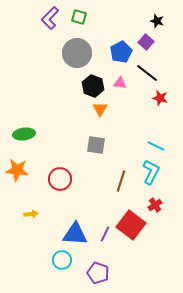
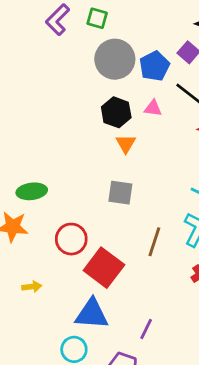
gray circle: (77, 53) -> (115, 59), moved
green ellipse: (24, 134) -> (32, 191), moved
red square: (131, 225) -> (104, 268), moved
purple line: (105, 234) -> (146, 329), moved

